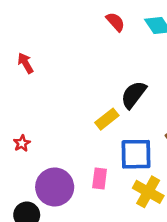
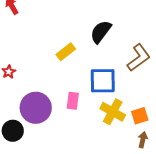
yellow rectangle: (107, 119) -> (66, 52), moved

